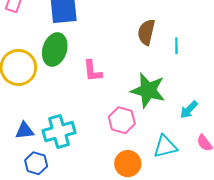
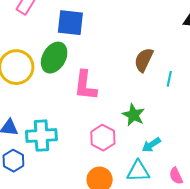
pink L-shape: (93, 71) -> (85, 85), size x1.4
green star: (148, 90) -> (133, 115), size x0.7
cyan arrow: (189, 110) -> (151, 145), moved

